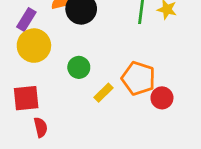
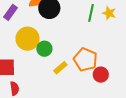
yellow circle: (34, 46) -> (28, 39), moved

